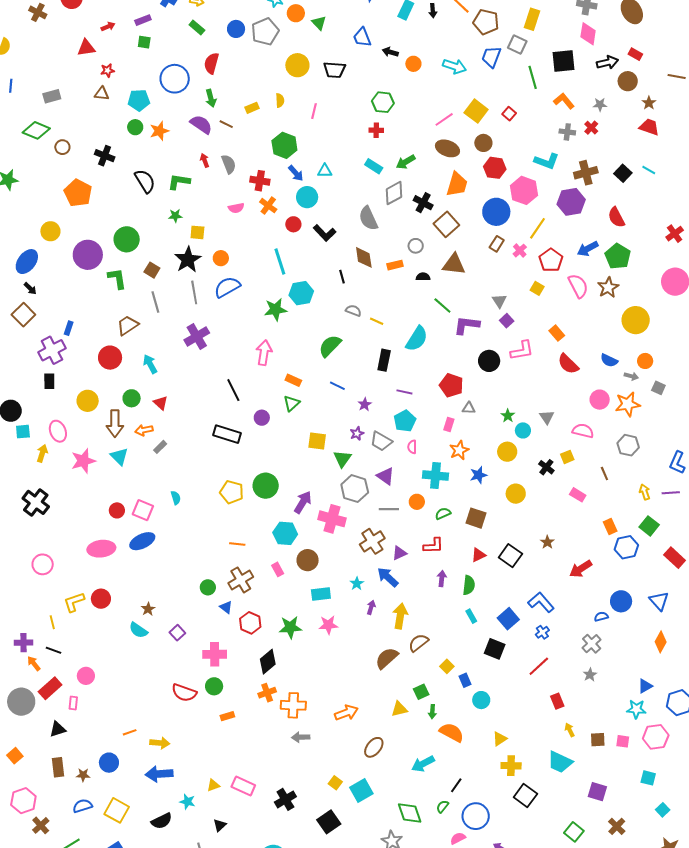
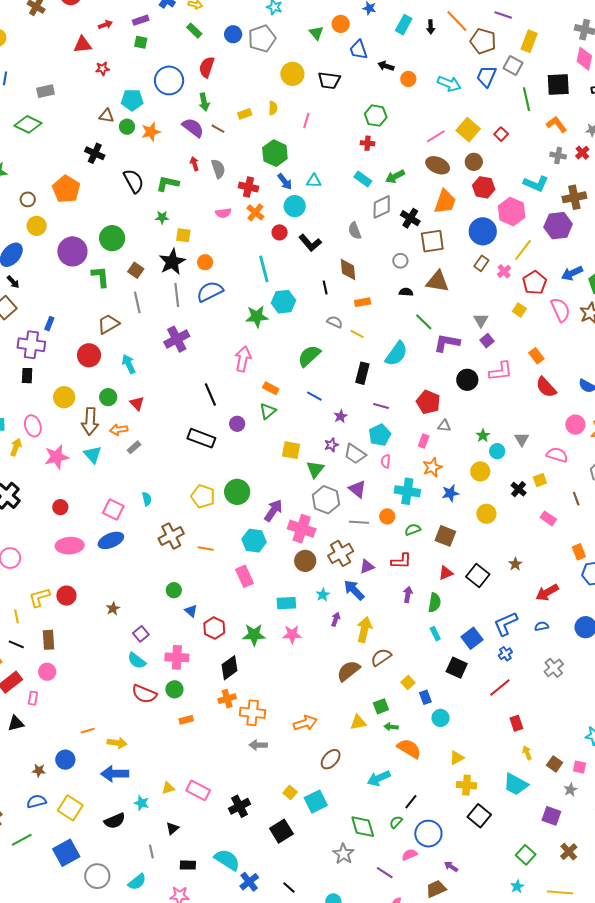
orange circle: (296, 13) -> (341, 24), moved
brown triangle: (102, 94) -> (106, 116), moved
brown circle: (62, 147) -> (28, 199), moved
gray semicircle: (368, 218) -> (355, 231), size x0.7
brown square: (446, 224) -> (432, 241), turned 30
orange rectangle: (395, 265) -> (363, 302), moved
purple cross: (52, 350) -> (31, 345), turned 32
red circle: (117, 510) -> (60, 507), moved
brown circle: (308, 560) -> (305, 561), moved
pink rectangle: (278, 569) -> (244, 576), size x1.5
brown cross: (241, 580) -> (171, 536), moved
blue L-shape: (541, 602) -> (506, 624), turned -76
blue semicircle: (601, 617) -> (542, 626), moved
cyan semicircle: (138, 630) -> (137, 661), moved
gray star: (590, 675) -> (570, 790), moved
green arrow: (432, 712) -> (391, 727), turned 88
brown square: (598, 740) -> (555, 764), turned 35
brown rectangle: (58, 767) -> (49, 640), moved

